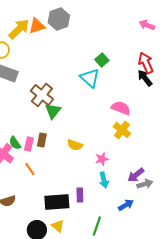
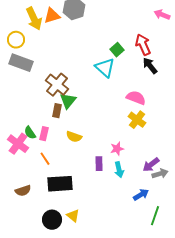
yellow arrow: (19, 29) -> (34, 19), turned 110
red arrow: (146, 63) -> (143, 45), moved
black arrow: (145, 78) -> (150, 66), moved
brown rectangle: (42, 140) -> (57, 111), moved
yellow semicircle: (75, 145) -> (74, 137), moved
purple rectangle: (80, 195) -> (99, 164), moved
black rectangle: (57, 202) -> (60, 184), moved
green line: (97, 226) -> (155, 216), moved

